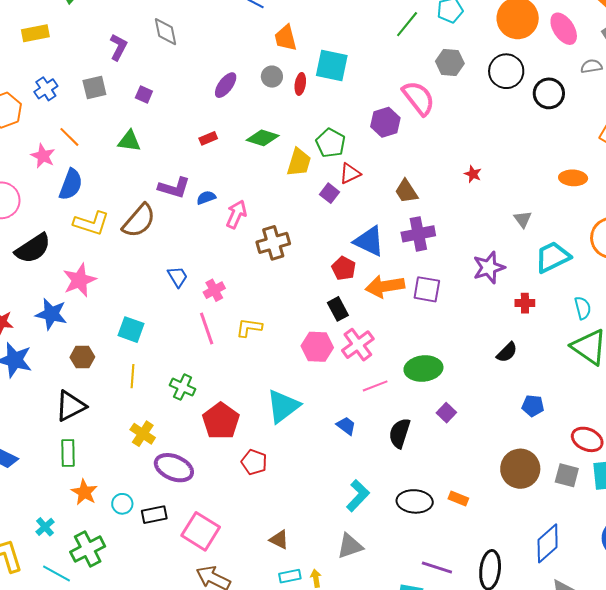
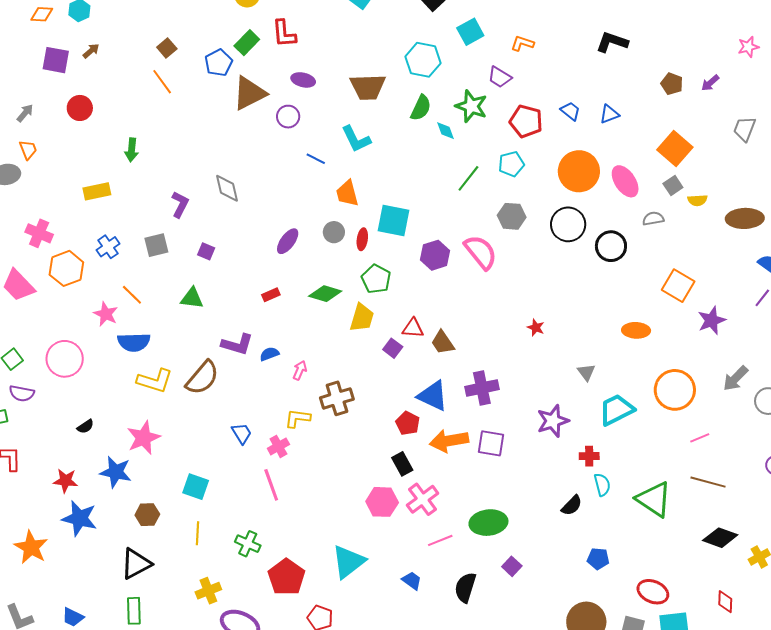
purple hexagon: (385, 122) -> (435, 255), moved
green pentagon: (330, 143) -> (376, 279), moved
red triangle: (350, 173) -> (413, 328), turned 30
blue semicircle: (71, 184) -> (134, 342), turned 68
brown trapezoid: (406, 191) -> (443, 343), moved
pink arrow: (236, 214) -> (300, 370), size x0.7
black semicircle: (33, 248) -> (85, 426), moved, size x0.5
cyan semicircle: (583, 308) -> (602, 485), moved
yellow L-shape: (249, 328) -> (298, 418), moved
yellow cross: (143, 434) -> (208, 591), turned 35

